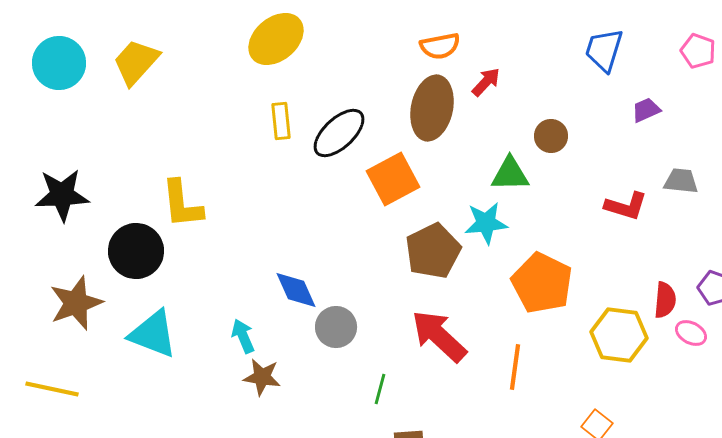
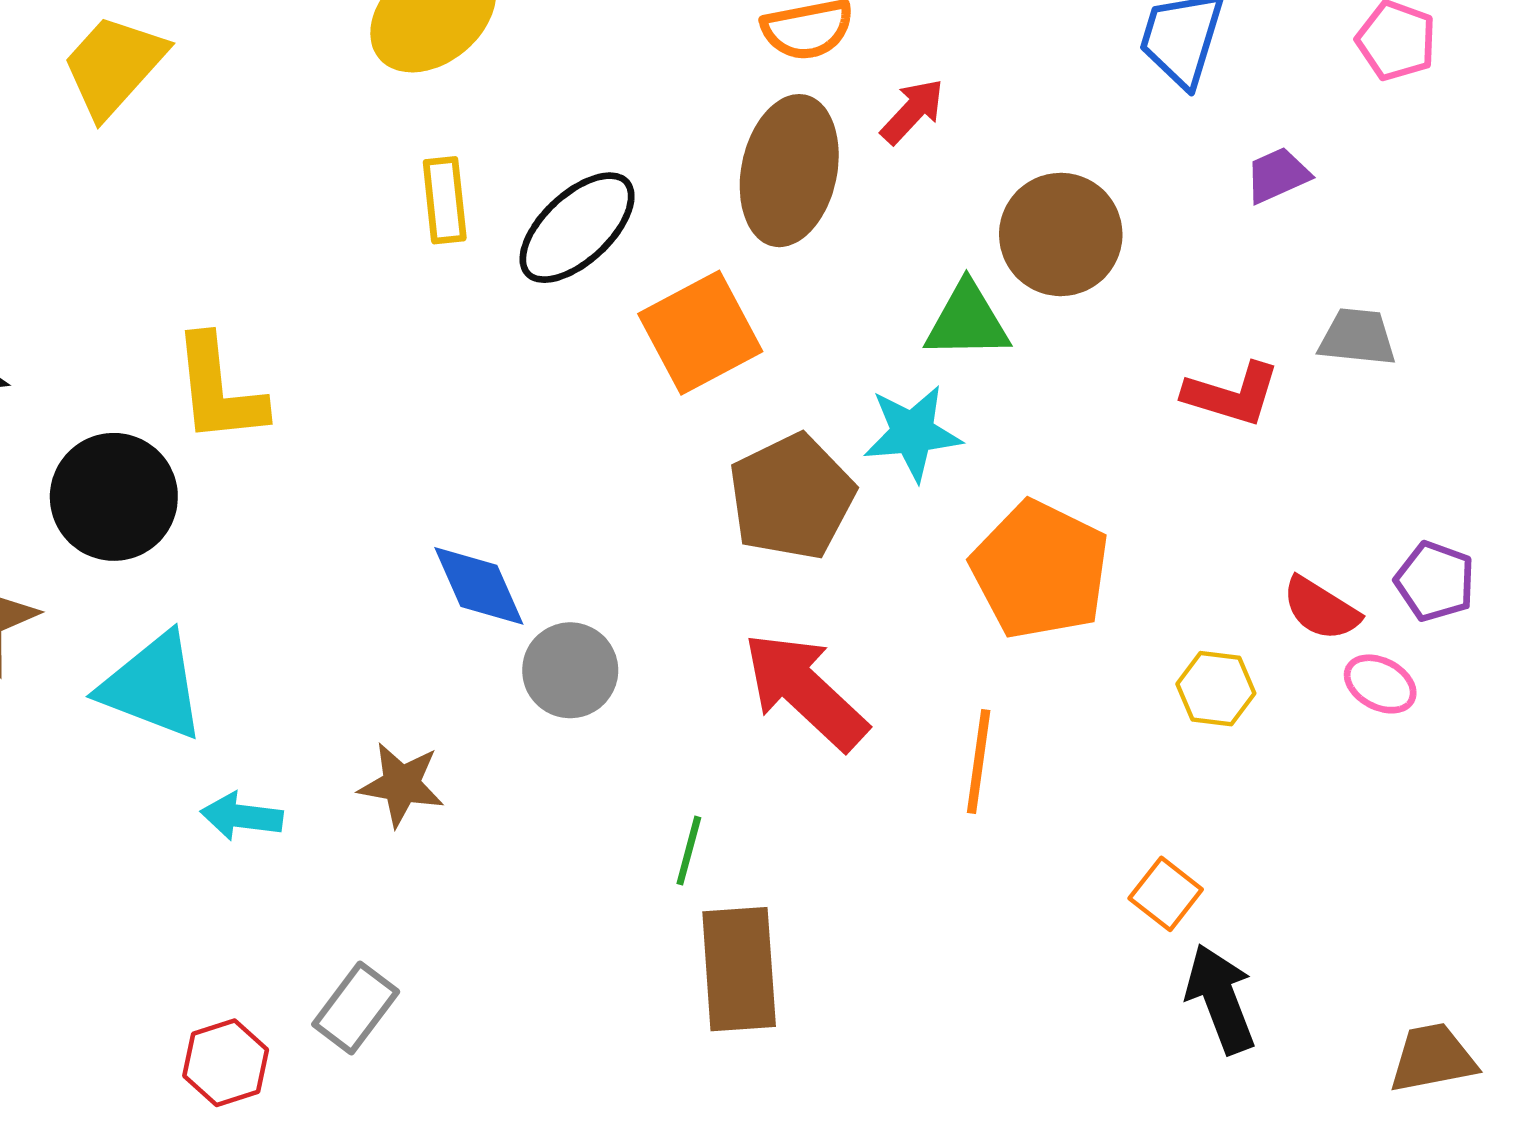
brown circle: (551, 136) -> (1061, 234), size x1.6
red semicircle: (665, 300) -> (1321, 609), turned 117
yellow hexagon: (619, 335) -> (1216, 689), size x0.6
cyan arrow: (243, 336) -> (242, 816), moved, turned -60
green line: (380, 389) -> (689, 851), moved

